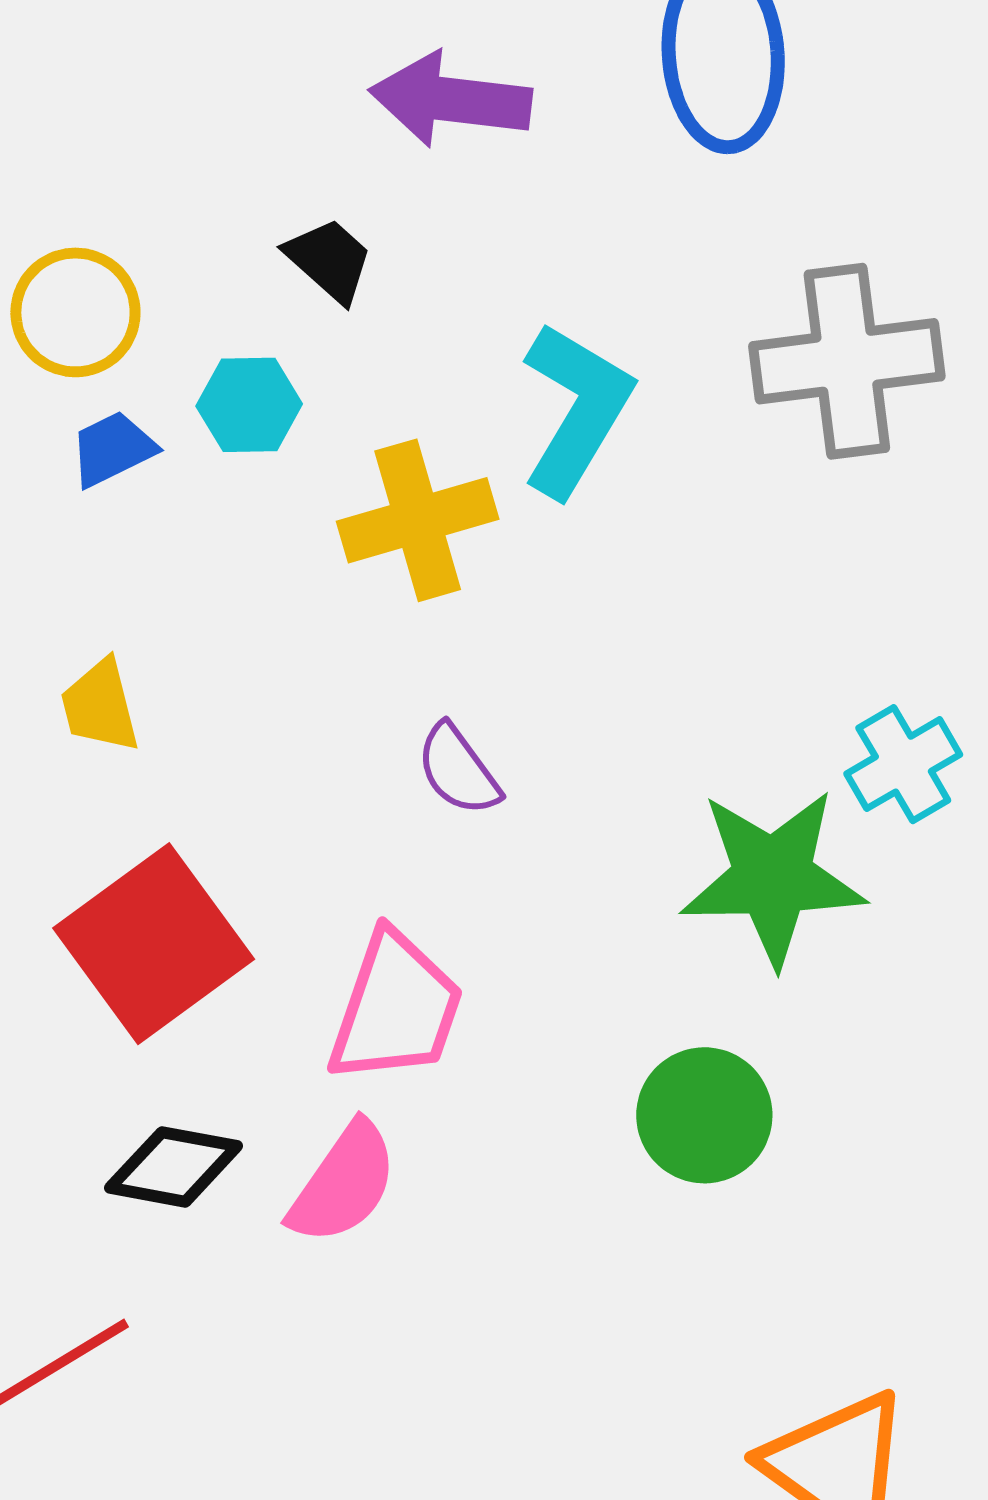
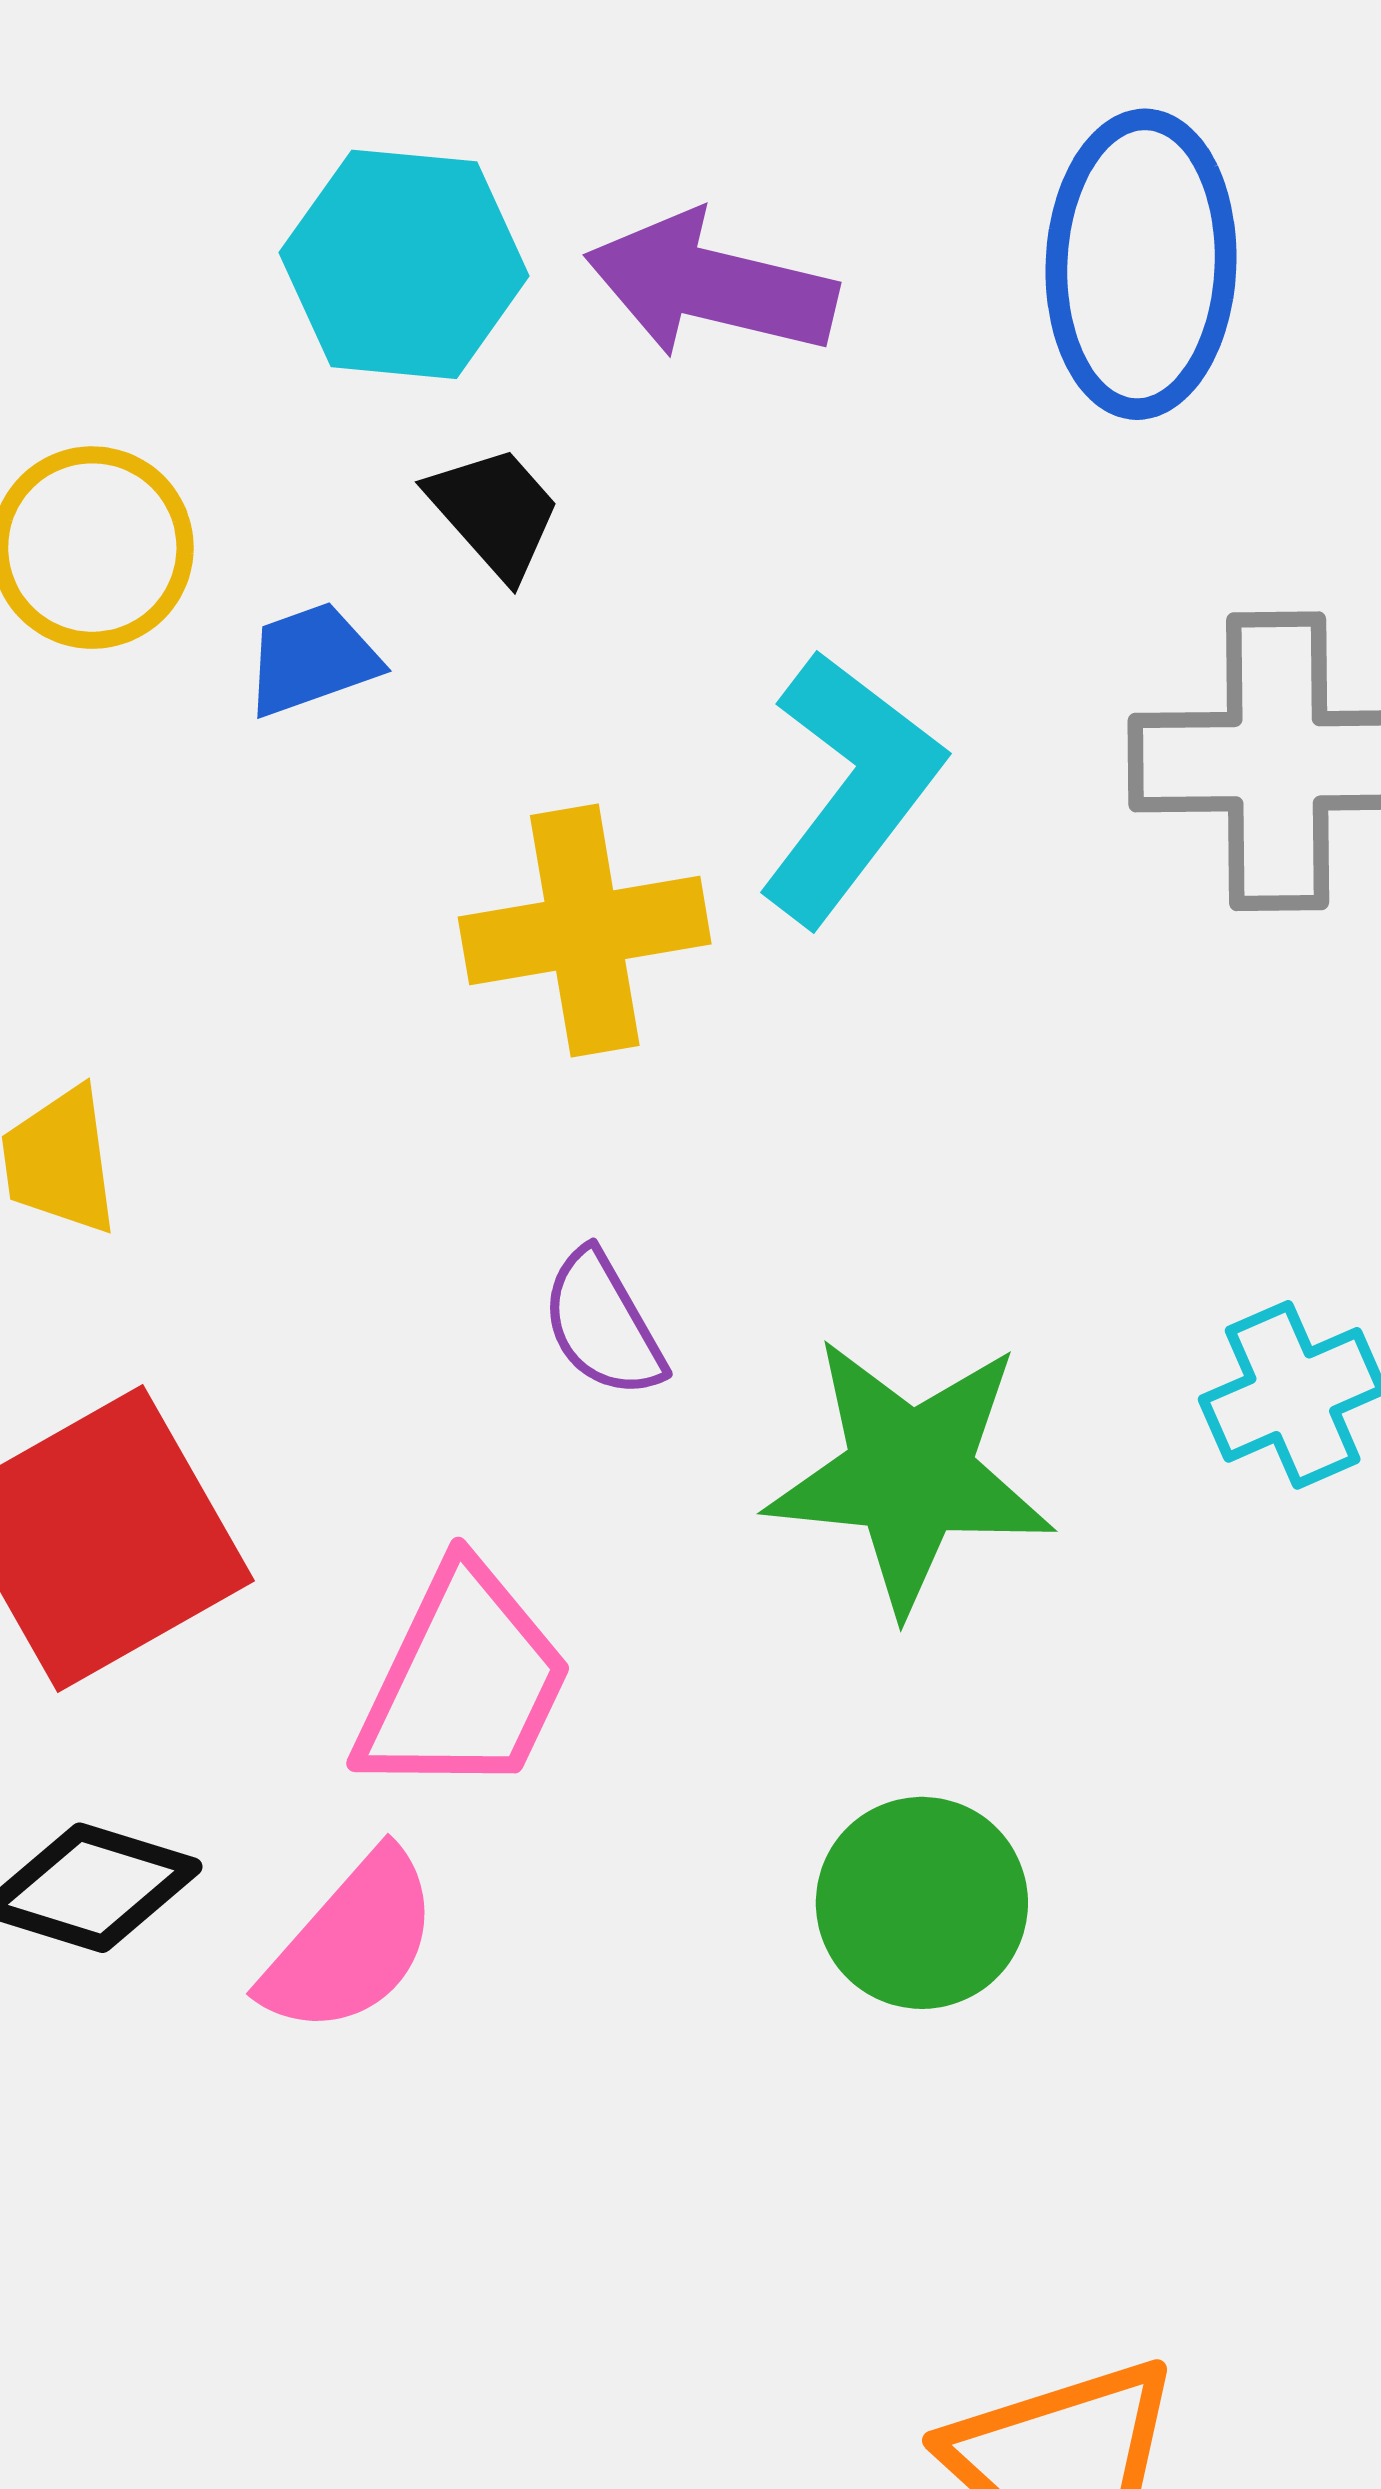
cyan hexagon: (249, 405) -> (404, 264), moved, size x1.5
blue trapezoid: (113, 449) -> (312, 659), moved
green star: (773, 877) -> (910, 1474), moved

